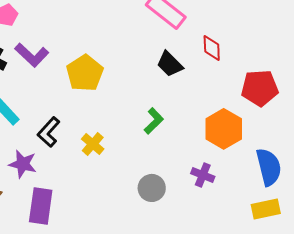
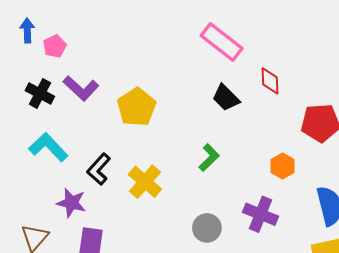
orange hexagon: (224, 129) -> (283, 166), size x0.6
yellow cross: (93, 144) -> (145, 182), size x1.4
purple cross: (203, 175) -> (260, 214), size x1.4

